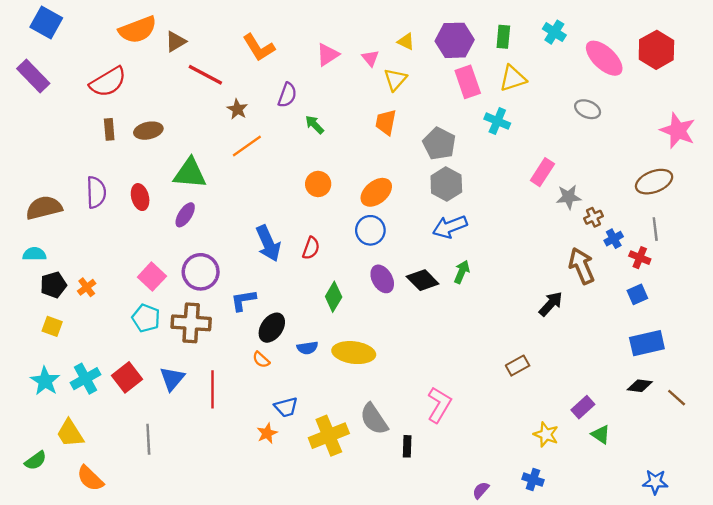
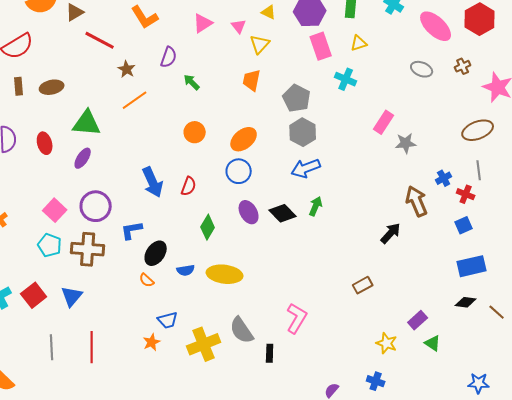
yellow triangle: (513, 78) -> (359, 43), size x0.7
brown cross: (593, 217) -> (463, 66), moved
red line: (212, 389) -> (92, 347), moved

